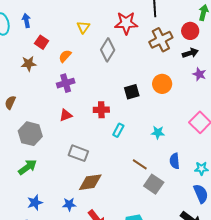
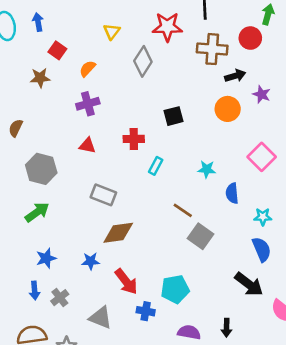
brown cross: (161, 40) -> (212, 49), turned 30
black arrow: (190, 53) -> (235, 76), moved
orange circle: (162, 84) -> (228, 109), moved
red triangle: (66, 115) -> (87, 145), turned 32
blue semicircle: (175, 161) -> (232, 193), moved

